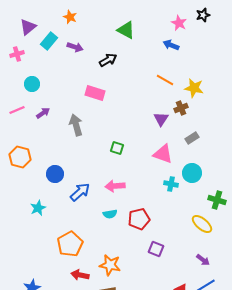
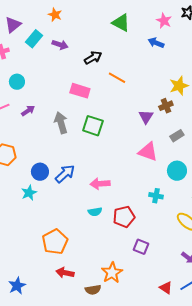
green triangle: (126, 30) -> (121, 23), moved
orange line: (165, 80) -> (117, 78), moved
yellow star: (194, 88) -> (179, 86), turned -30
green square: (117, 148) -> (93, 126), moved, size x1.5
cyan cross: (171, 184) -> (156, 196), moved
blue arrow: (80, 192) -> (65, 174), moved
cyan star: (38, 208) -> (29, 193), moved
orange star: (110, 265) -> (112, 273), moved, turned 30

